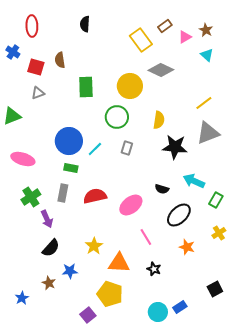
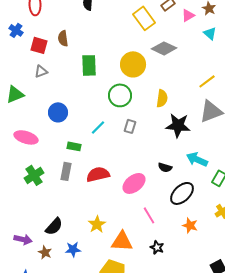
blue circle: (69, 141) -> (58, 112), moved, size x0.7
purple arrow: (47, 219) -> (23, 239), moved, turned -54
brown star: (49, 283) -> (45, 252), moved

